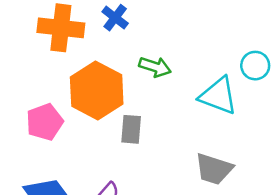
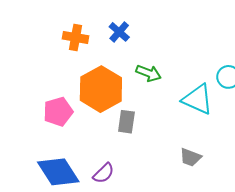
orange cross: (61, 28) -> (76, 37), size x0.7
gray trapezoid: (214, 169) -> (190, 157), size x0.7

